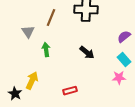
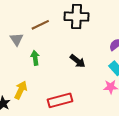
brown line: (51, 18) -> (40, 25), turned 42
red rectangle: (70, 91) -> (60, 100), size x1.6

